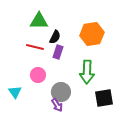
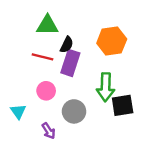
purple rectangle: (58, 52) -> (70, 63), size x1.5
black square: (104, 98) -> (123, 105), moved
purple arrow: (57, 105) -> (49, 131), moved

